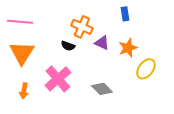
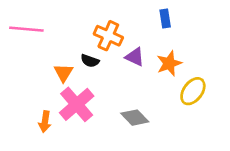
orange triangle: (22, 53) -> (63, 73), moved, size x0.6
orange arrow: (24, 91) -> (45, 122), moved

